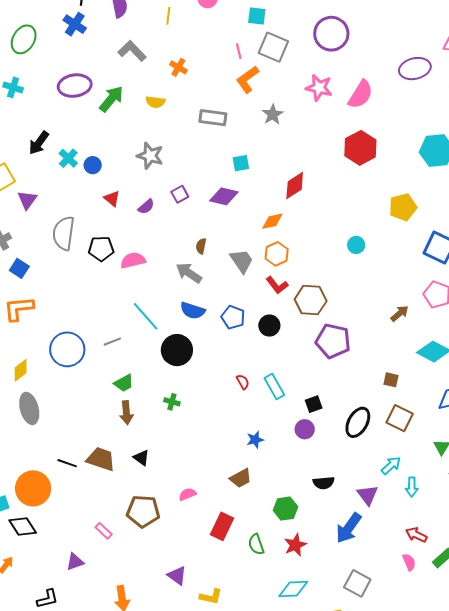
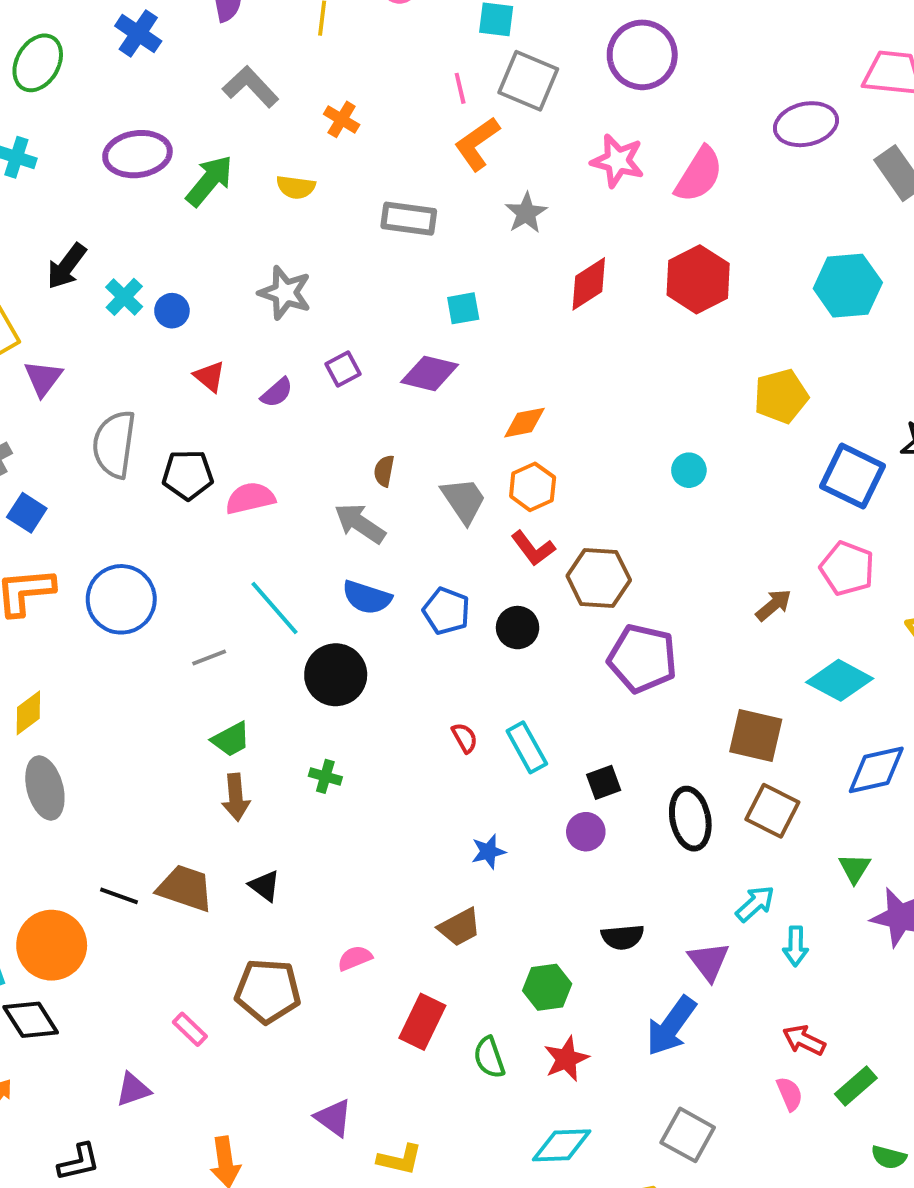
red diamond: (295, 185) -> (589, 284), moved
blue circle: (67, 349) -> (121, 599), moved
brown square: (391, 380) -> (756, 736), size x1.8
black ellipse: (358, 422) -> (690, 819), turned -40

